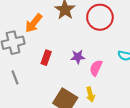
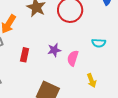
yellow arrow: (90, 94) -> (92, 81), moved

